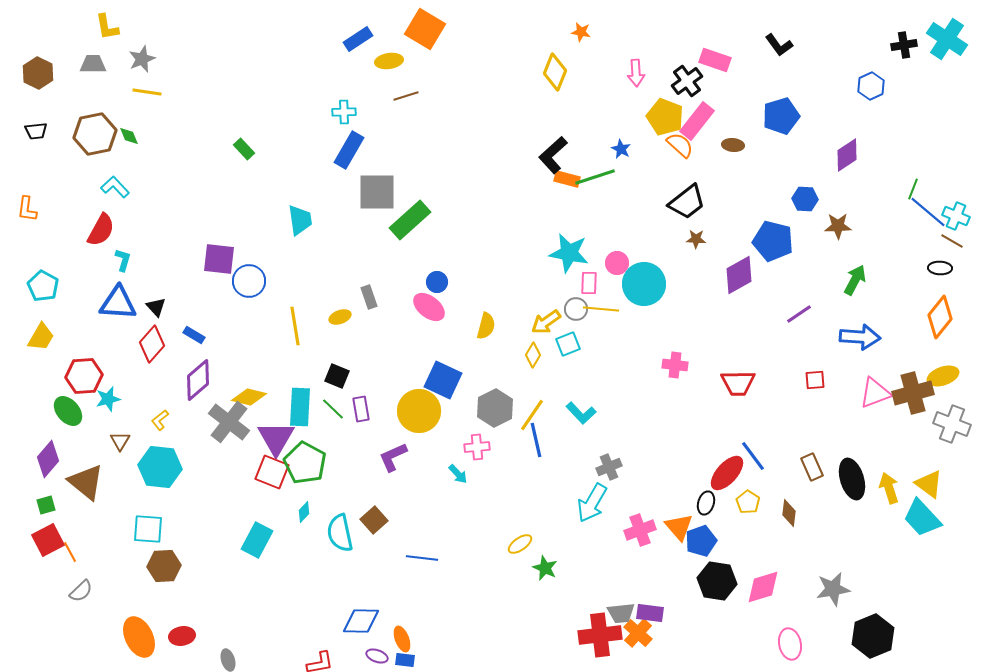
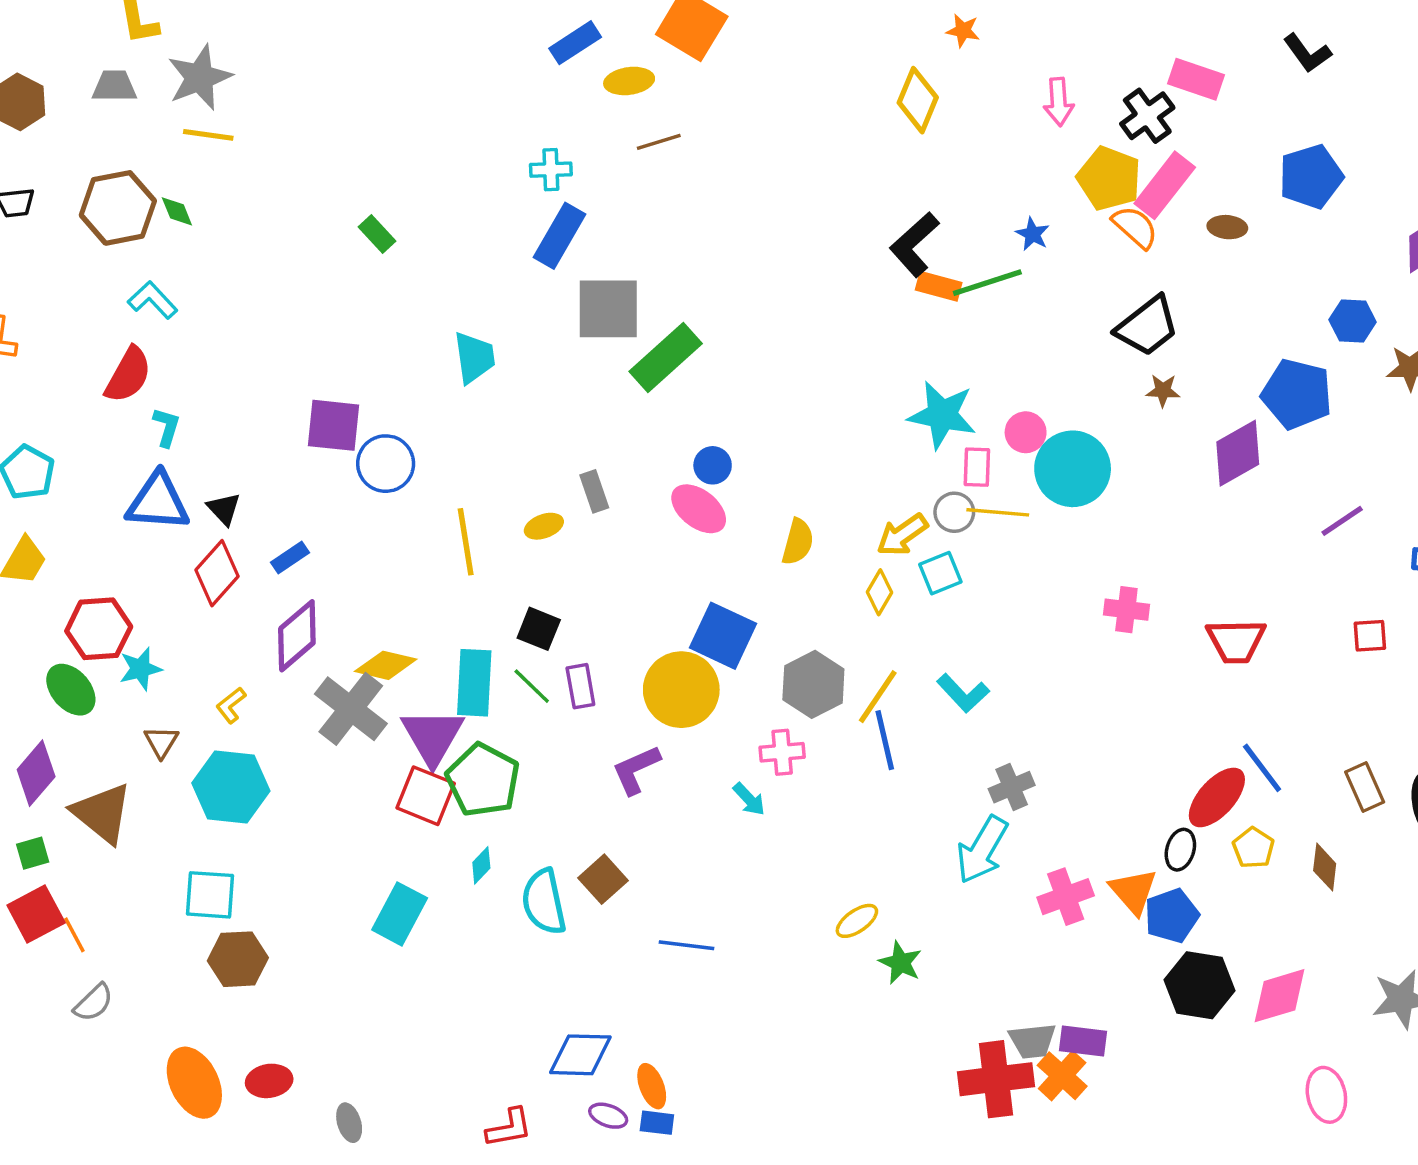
gray star: (142, 59) -> (200, 78), size x1.4
blue rectangle: (194, 335) -> (290, 557), turned -65

